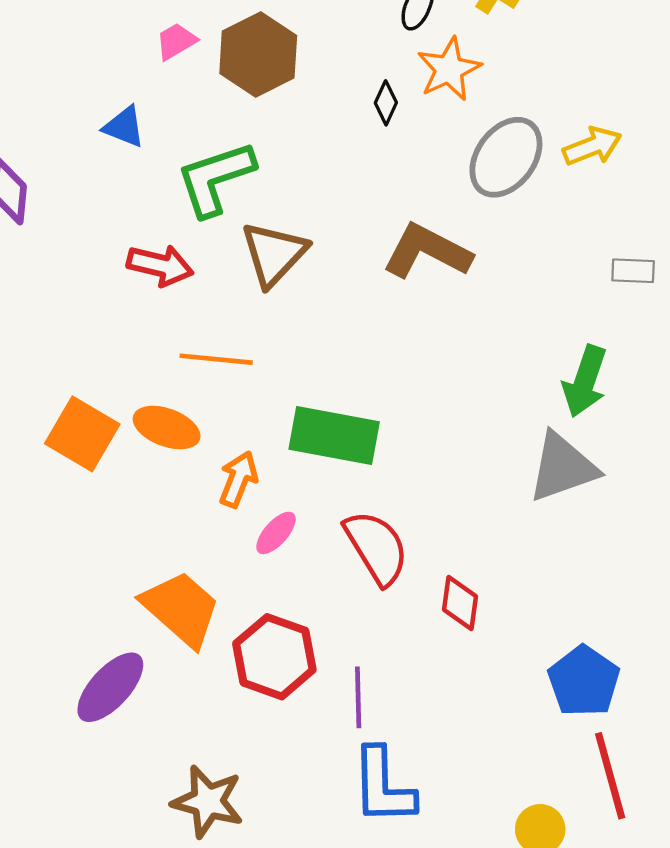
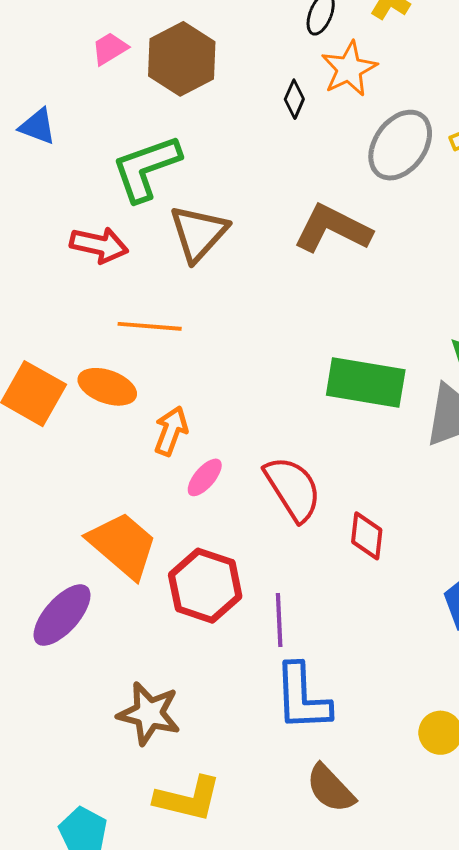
blue triangle: (124, 127) -> (38, 126), moved
green rectangle: (334, 436) -> (366, 382), moved

